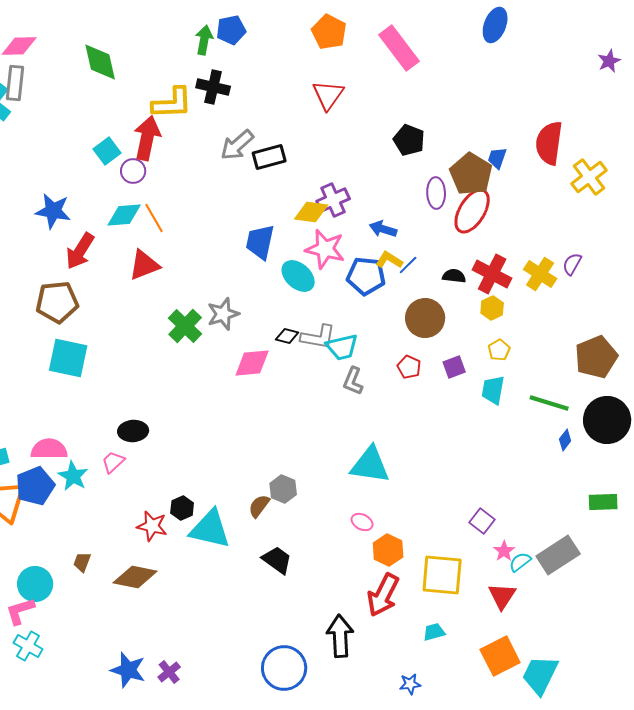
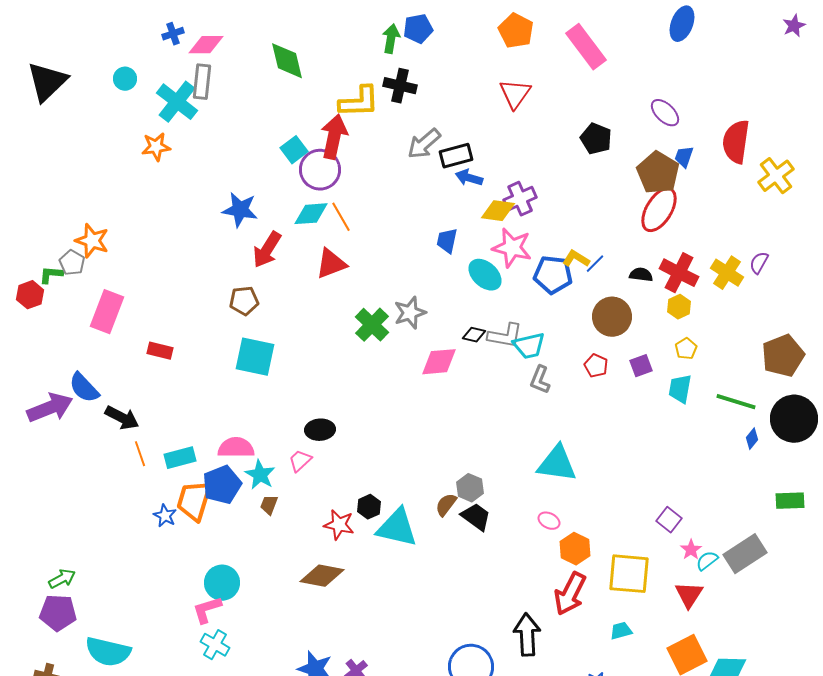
purple star: (609, 61) -> (794, 26), moved
purple circle: (133, 171) -> (320, 170), size x1.6
purple ellipse: (436, 193) -> (665, 113), moved, turned -44
blue arrow: (383, 229) -> (469, 178), moved
blue trapezoid: (260, 242) -> (447, 241), size x0.7
brown pentagon: (57, 302) -> (244, 301), size x0.7
black trapezoid: (277, 560) -> (476, 517), moved
brown trapezoid: (82, 562) -> (269, 505), moved

